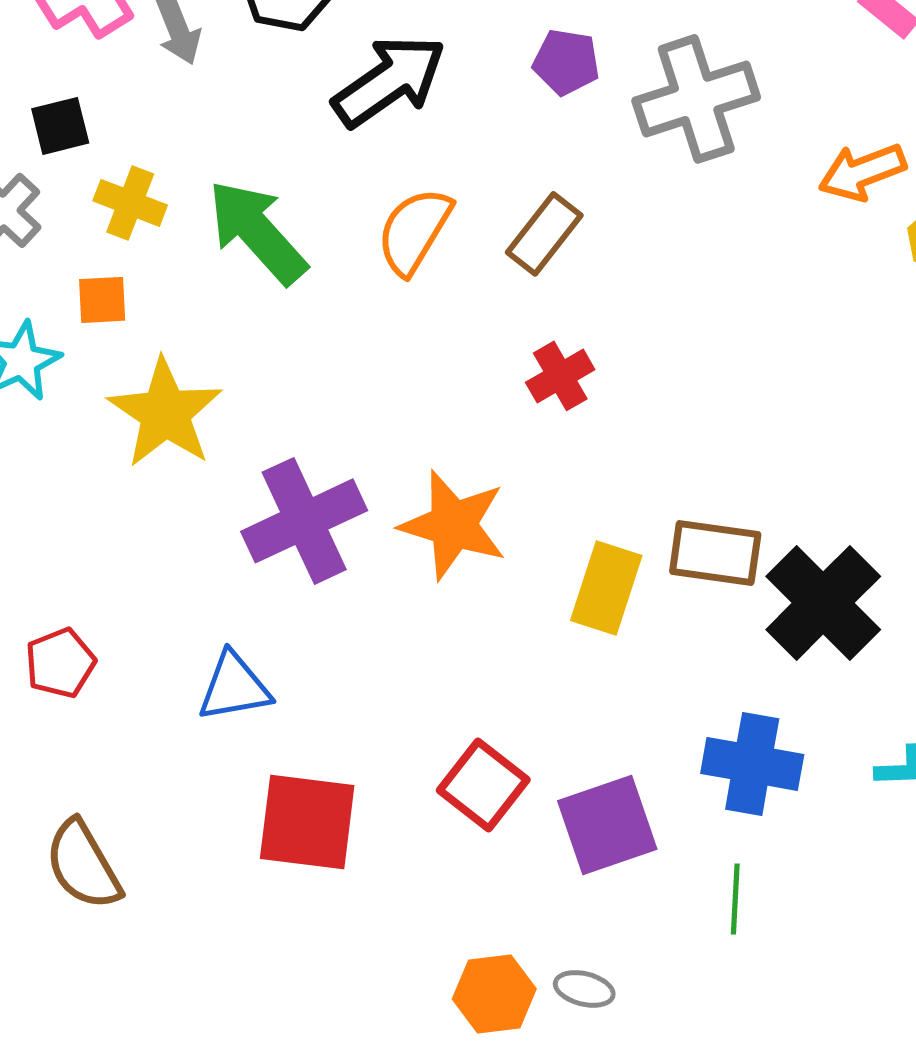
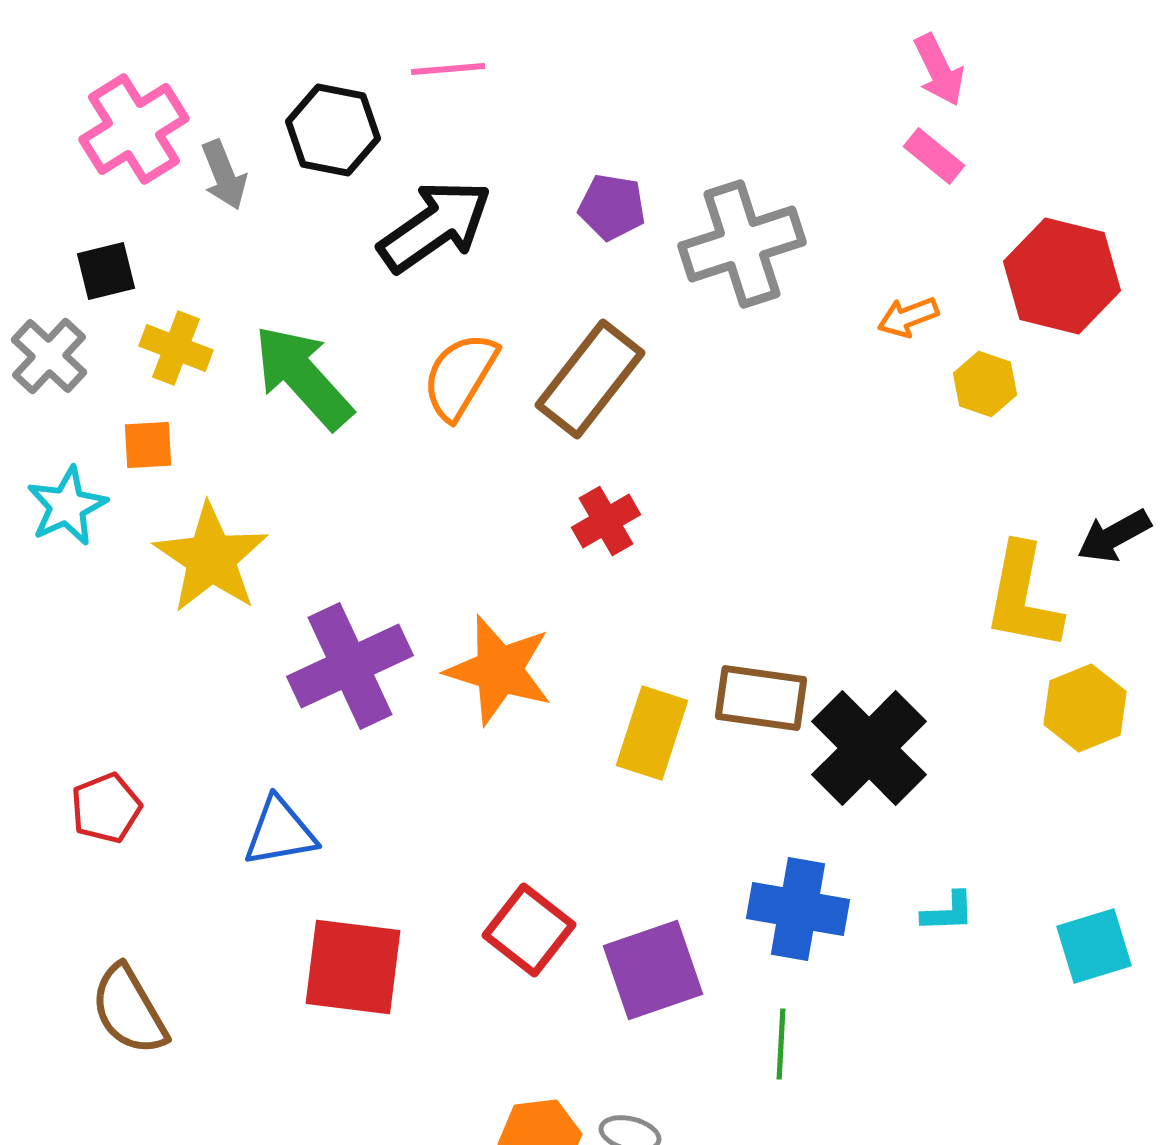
orange arrow: (862, 172) -> (908, 317), size x0.7
brown rectangle: (544, 234) -> (590, 379), size x1.4

